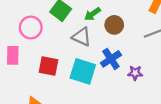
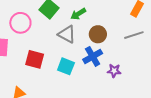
brown circle: (114, 25) -> (98, 34), moved
cyan square: (83, 71) -> (66, 66), size x0.7

